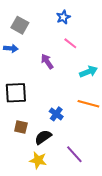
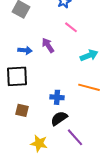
blue arrow: (11, 48) -> (25, 50), moved
blue cross: (56, 114) -> (57, 97), turned -32
black semicircle: (43, 137) -> (59, 118), moved

